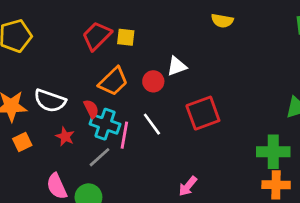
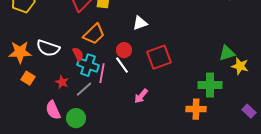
red circle: (153, 81) -> (124, 50), moved
red star: (65, 137) -> (62, 82), moved
orange square: (22, 142) -> (28, 78), turned -32
orange cross: (276, 185) -> (196, 109), moved
pink arrow: (188, 186) -> (141, 96), moved

